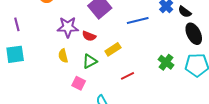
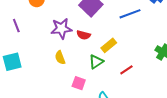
purple line: (17, 24) -> (16, 26), moved
green triangle: (90, 61) -> (96, 62), moved

